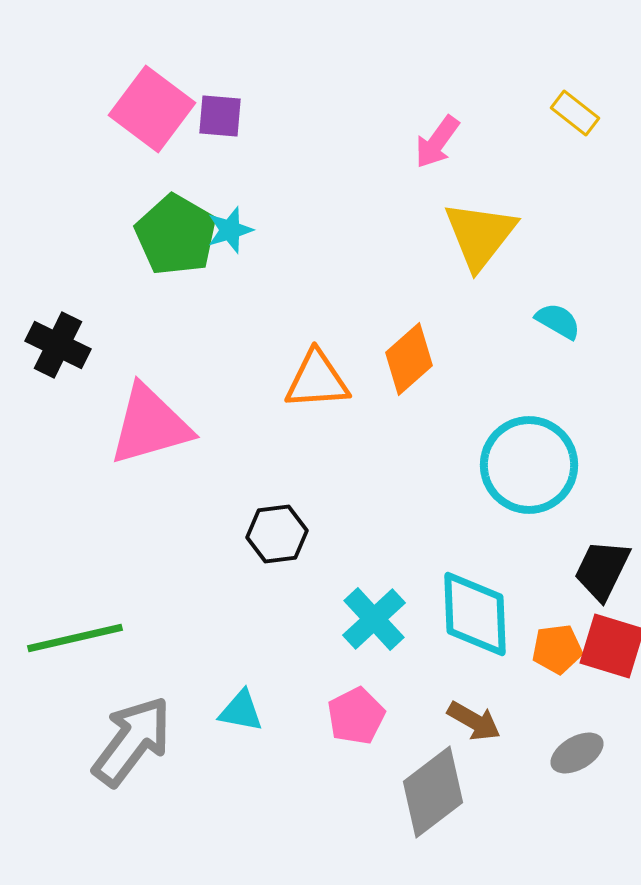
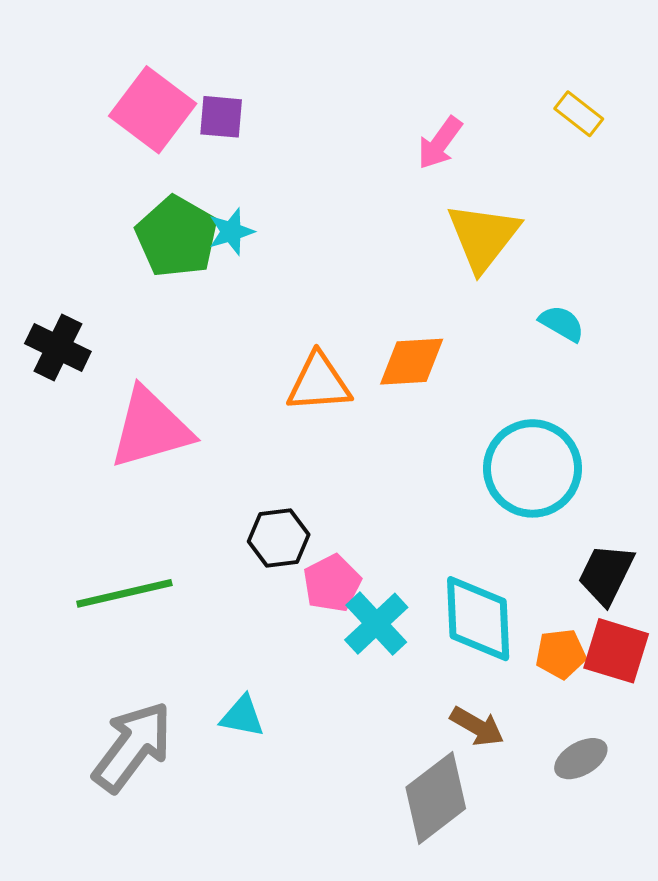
orange diamond: (409, 359) -> (412, 362), turned 38
green line: (75, 638) -> (124, 593), moved
pink pentagon: (356, 716) -> (332, 583), moved

